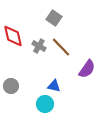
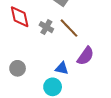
purple semicircle: (87, 69) -> (86, 56), moved

